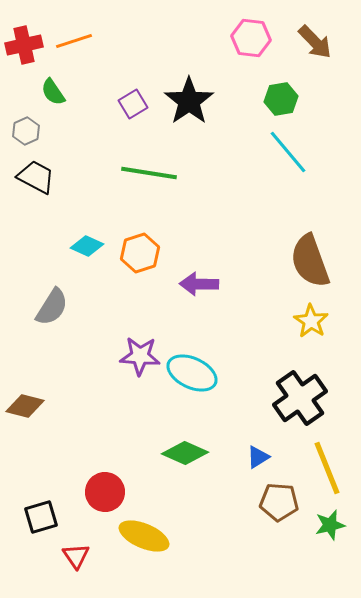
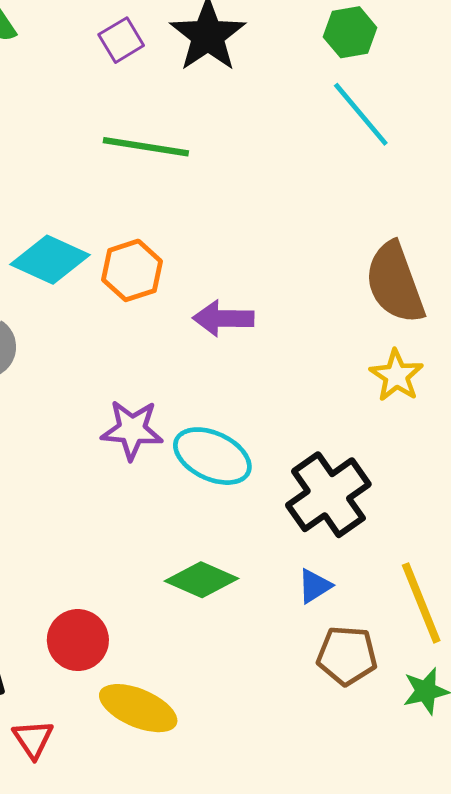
cyan diamond: (87, 246) -> (50, 260), size x1.5
black cross: (300, 398) -> (328, 495), moved

